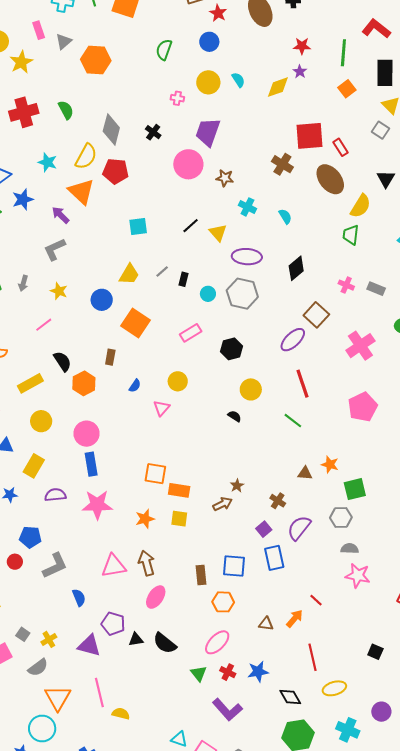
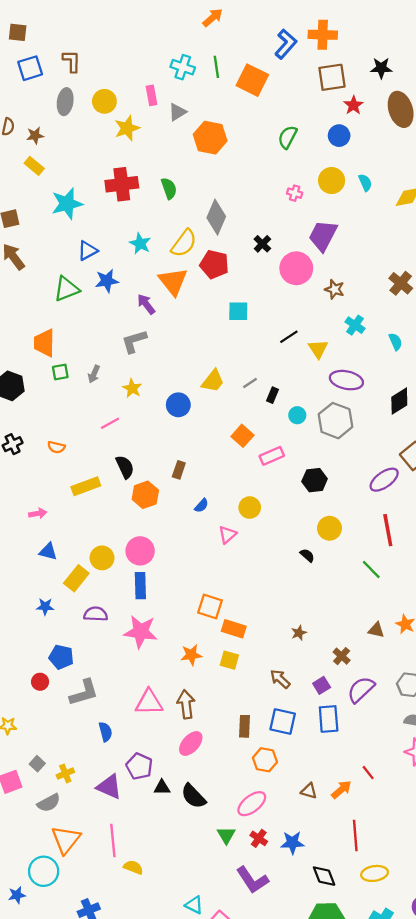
black cross: (153, 132) -> (262, 244), moved
cyan square: (138, 226) -> (238, 311), moved
orange square: (136, 323) -> (242, 436), moved, size x0.7
yellow circle: (41, 421) -> (102, 558), moved
brown arrow: (223, 504) -> (280, 679), moved, turned -120

